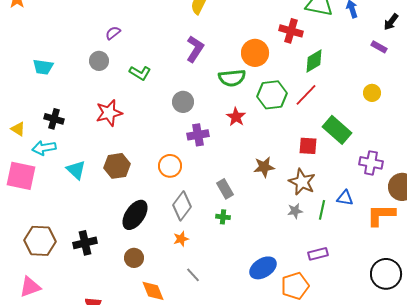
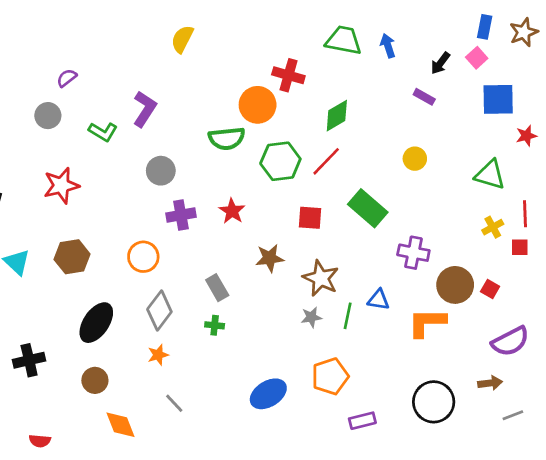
red cross: (291, 31) -> (288, 75), moved
purple L-shape: (195, 49) -> (145, 109), moved
red star: (236, 117) -> (232, 211), moved
red square: (308, 146) -> (310, 218), moved
purple rectangle: (318, 254) -> (362, 421), moved
orange pentagon: (295, 286) -> (330, 376), moved

